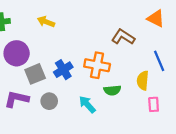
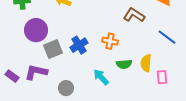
blue line: (159, 61) -> (167, 37), turned -30
orange cross: (97, 65) -> (110, 41), size x0.7
yellow semicircle: (143, 80) -> (146, 63), moved
gray circle: (49, 101) -> (66, 88), moved

